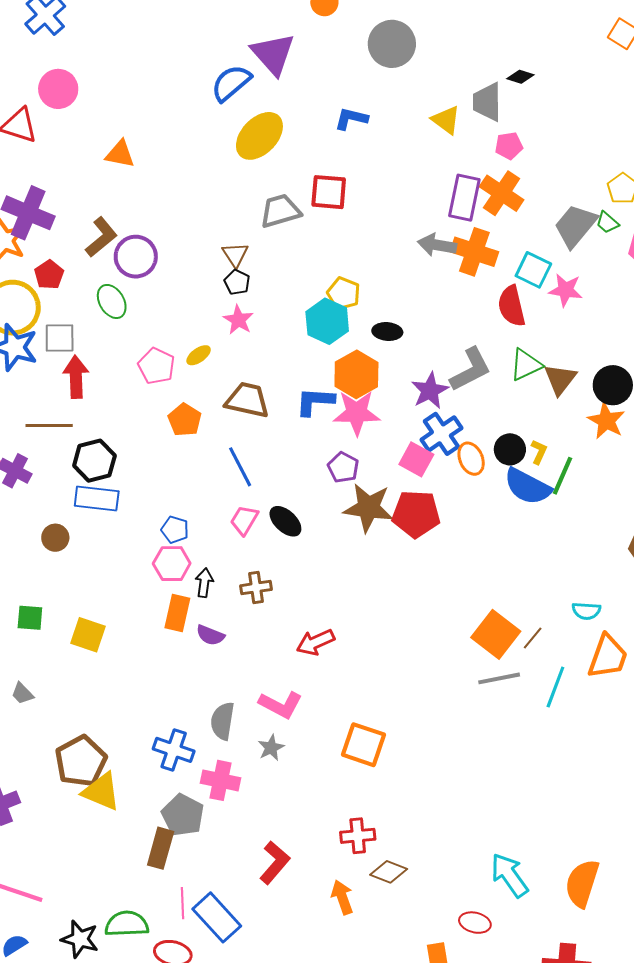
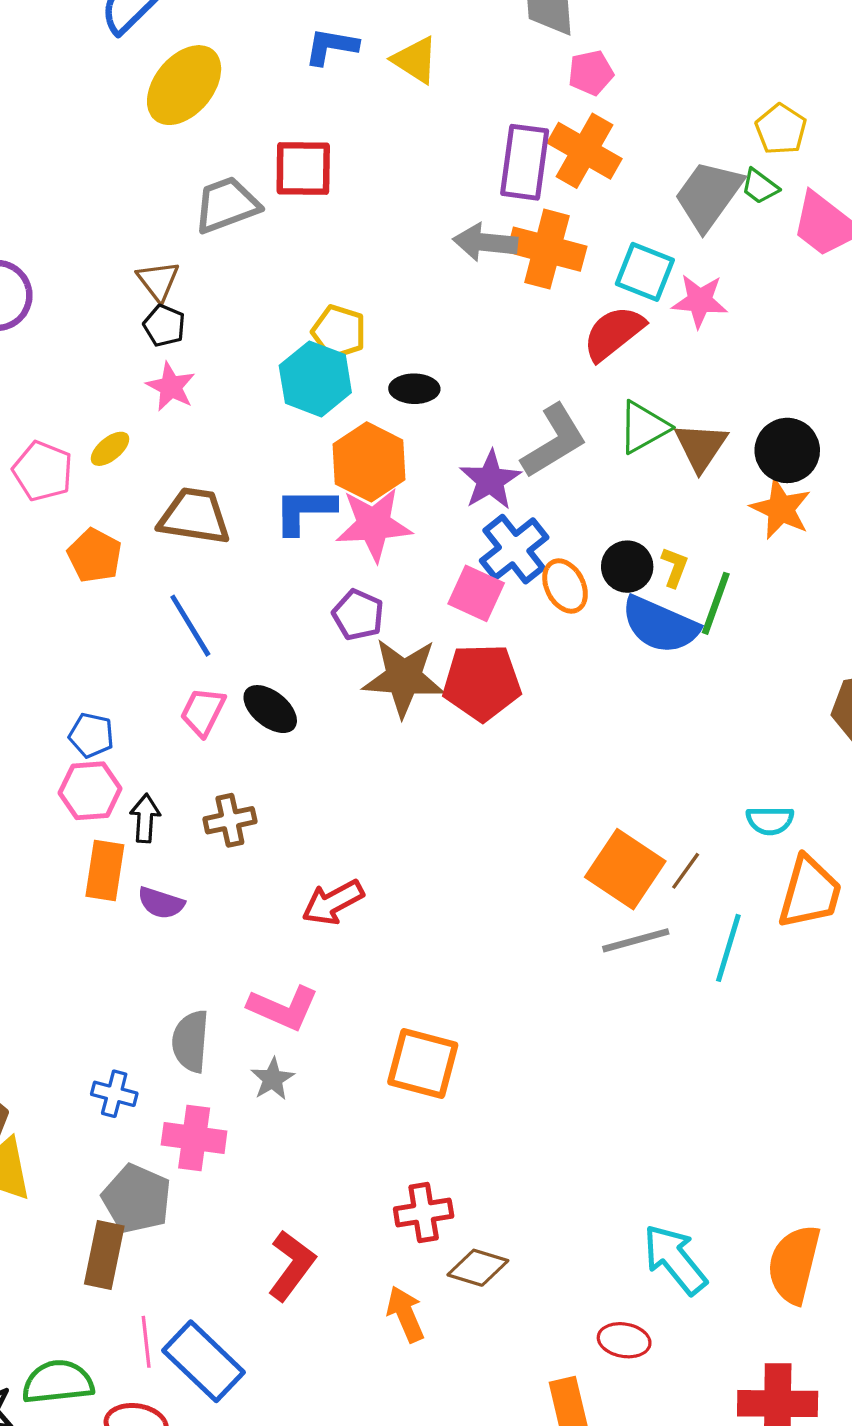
yellow triangle: (446, 120) -> (415, 60), moved
red semicircle: (512, 306) -> (614, 333), turned 69
blue cross: (174, 750) -> (114, 1094), size x0.7

